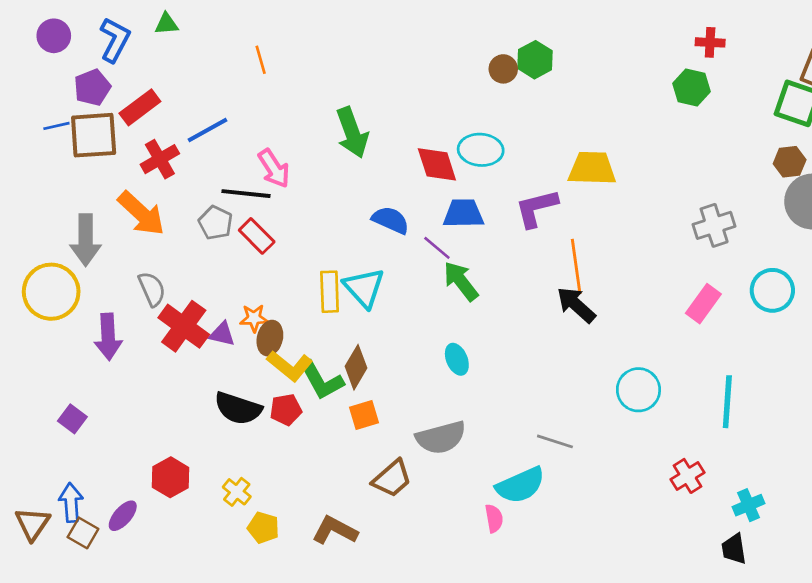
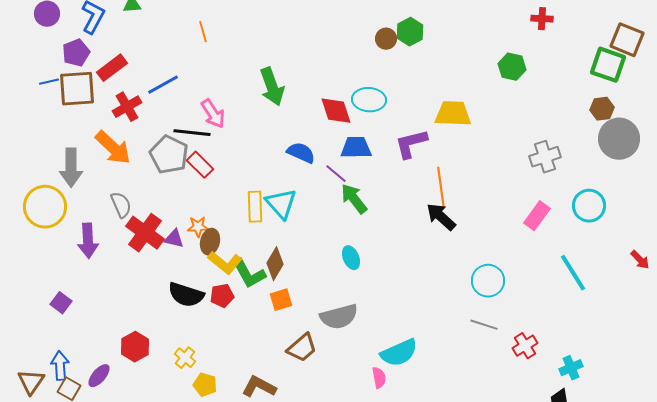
green hexagon: (691, 87) -> (512, 67), moved
gray pentagon: (216, 223) -> (169, 155), size x1.5
cyan line: (727, 402) -> (573, 273), moved, turned -36
gray line: (555, 441) -> (484, 325), moved

